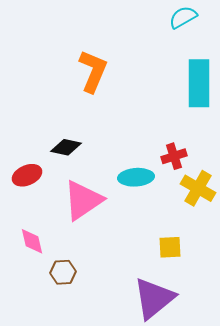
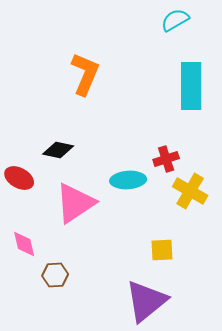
red ellipse: (27, 175) -> (19, 178), turned 52

